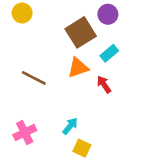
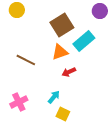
purple circle: (108, 14) -> (100, 11), moved
cyan rectangle: (109, 53) -> (84, 41), size x1.5
red arrow: (104, 84) -> (69, 72), moved, turned -80

